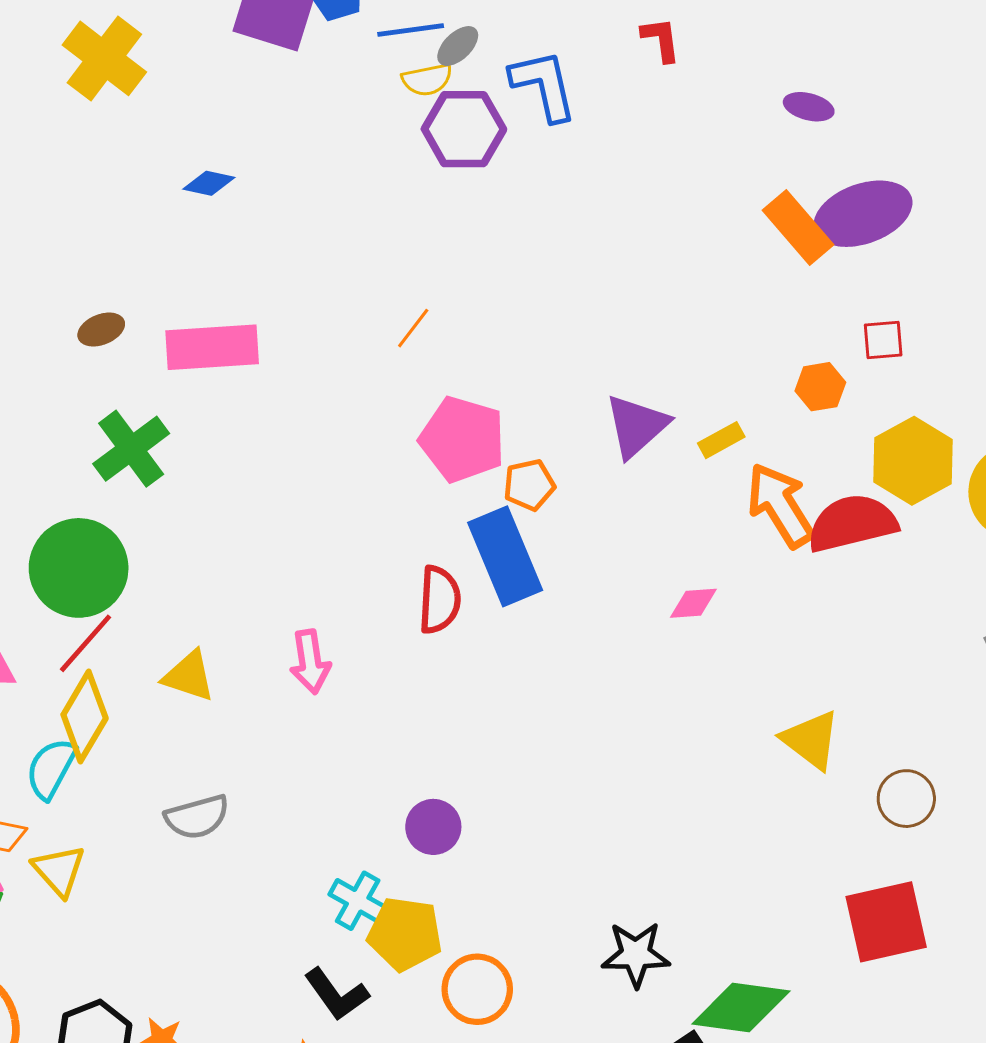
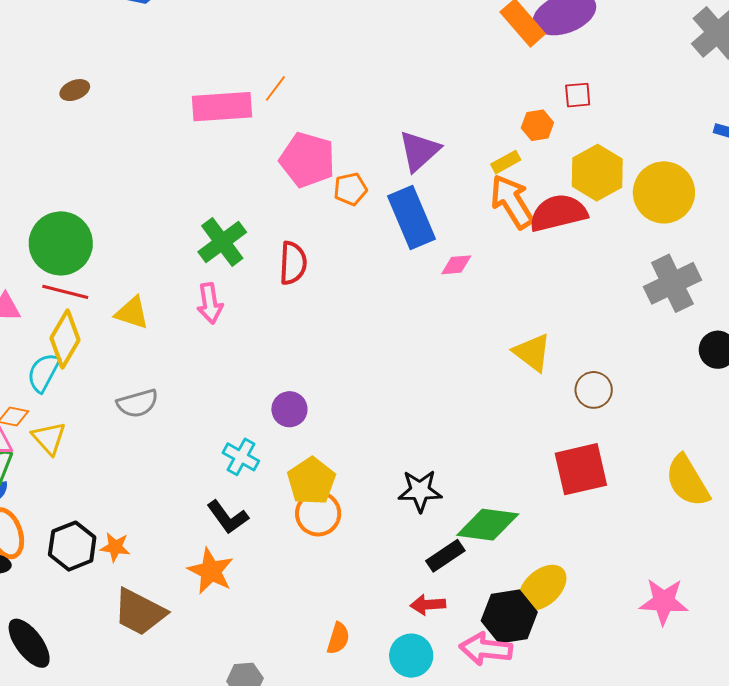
pink rectangle: (212, 347) -> (222, 107), moved
yellow rectangle: (721, 440) -> (506, 162), moved
green cross: (131, 449) -> (222, 242), moved
blue rectangle: (505, 556) -> (412, 217), moved
red line: (85, 643) -> (65, 292), turned 63
yellow pentagon: (405, 934) -> (311, 481), moved, turned 30

